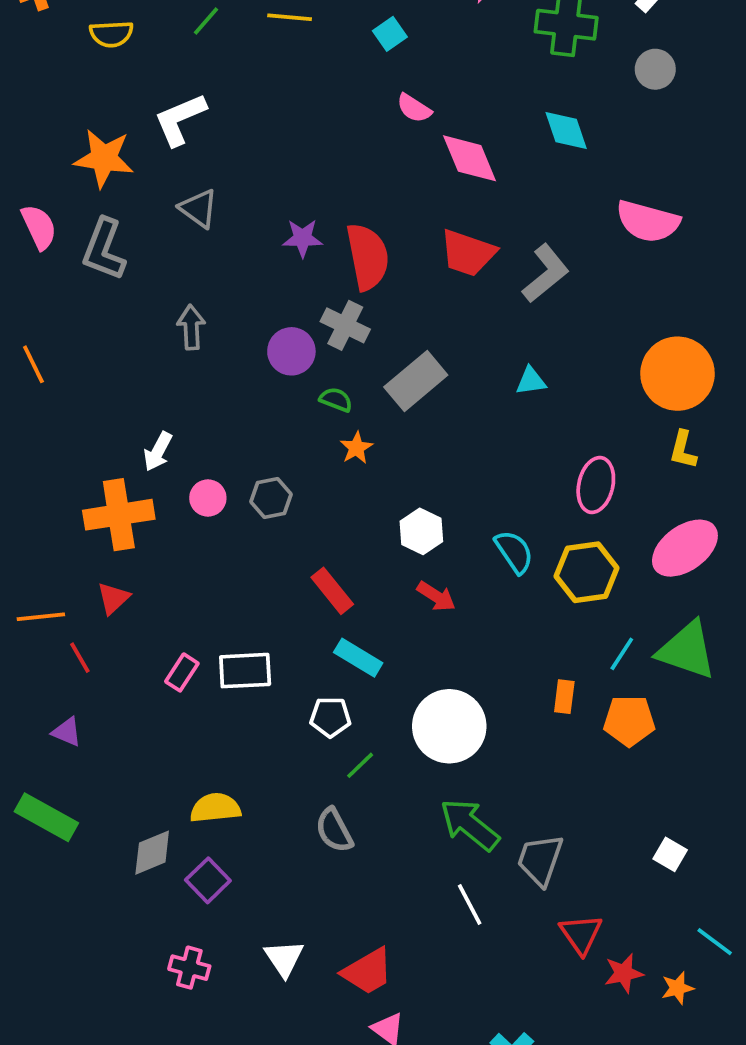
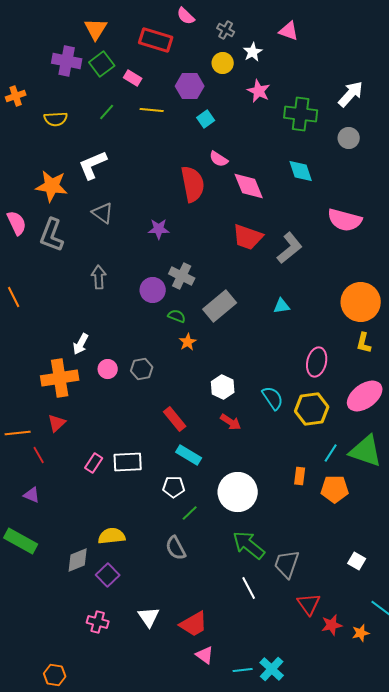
red semicircle: (368, 257) -> (193, 184), moved

